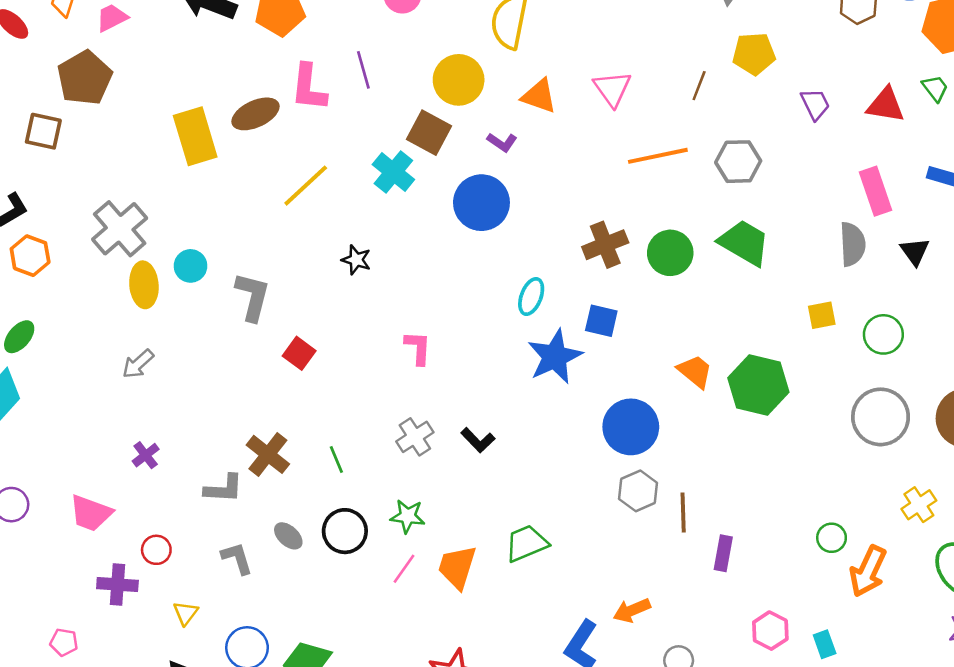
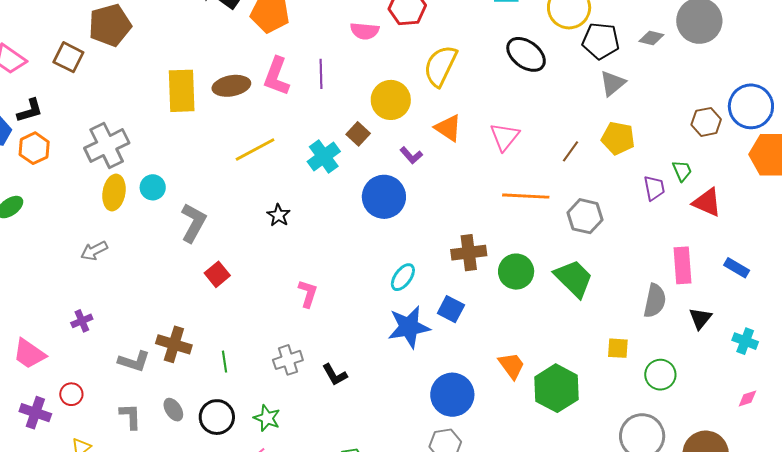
green trapezoid: (935, 88) -> (682, 171), moved
brown square: (429, 133) -> (358, 134), size x0.7
brown cross: (268, 454) -> (174, 344), turned -36

